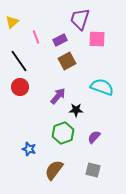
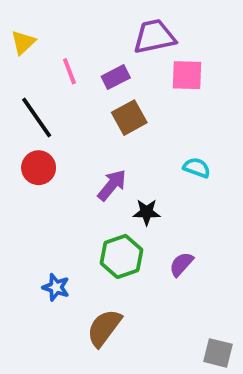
purple trapezoid: (80, 19) -> (154, 37), turned 60
cyan semicircle: (102, 87) -> (197, 168), size x0.6
gray square: (93, 170) -> (218, 353), moved

